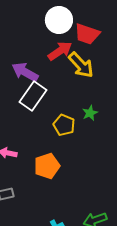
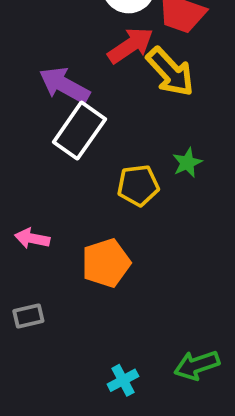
yellow pentagon: (64, 125) -> (138, 185), turned -30

